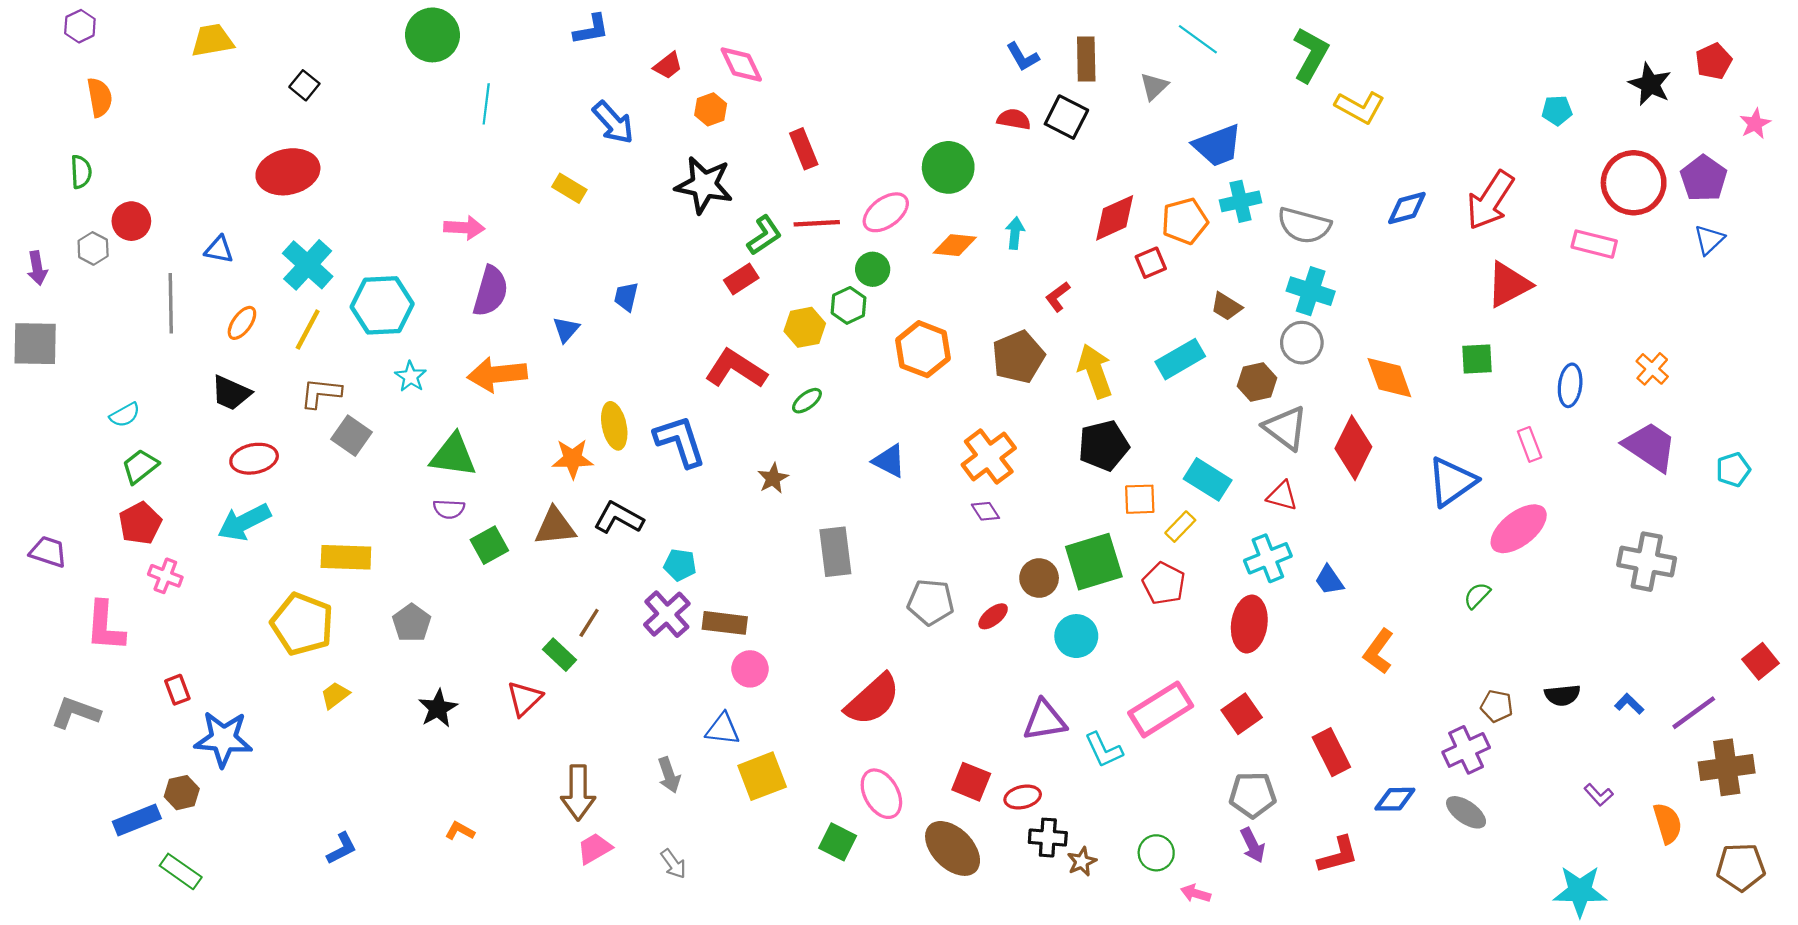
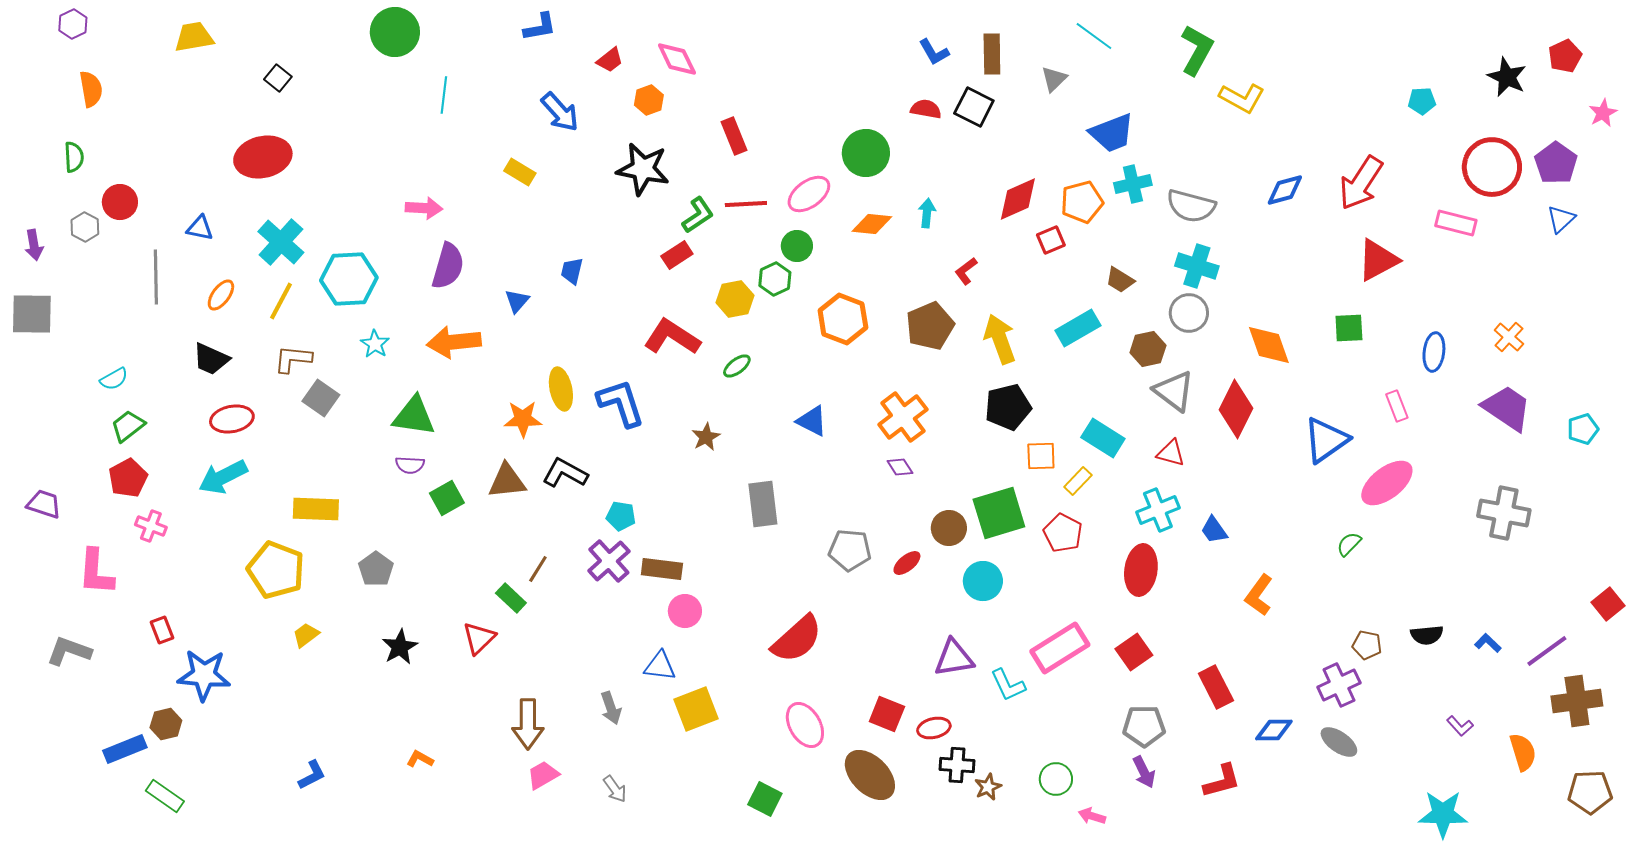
green square: (838, 842) -> (765, 799), moved

